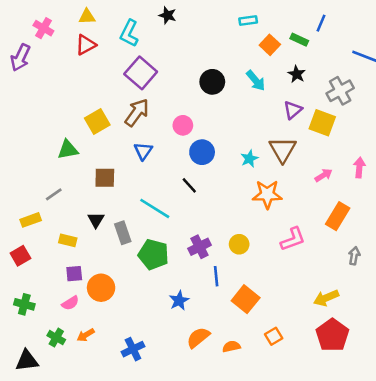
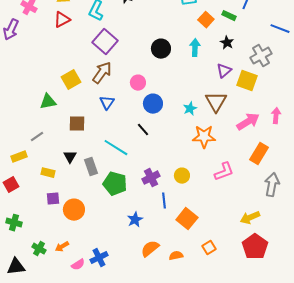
cyan arrow: (256, 81) -> (195, 48), turned -138
pink arrow: (324, 175) -> (248, 122), size x1.6
gray arrow: (354, 256) -> (272, 185), size x1.6
pink semicircle: (70, 303) -> (78, 265), moved

